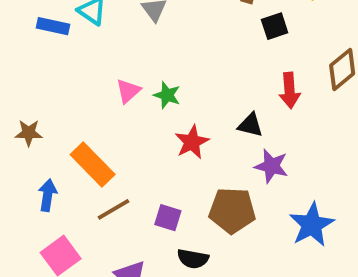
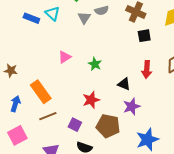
green star: (167, 95) -> (95, 64), moved
red star: (192, 142) -> (91, 100), moved
purple star: (271, 166) -> (132, 107), turned 30

